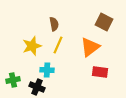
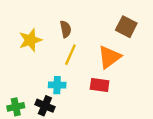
yellow star: (32, 46) -> (30, 40), moved
red rectangle: (100, 72) -> (100, 85), moved
green cross: (13, 80) -> (16, 107), moved

